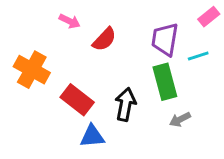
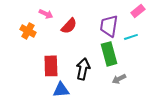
orange cross: (32, 70) -> (28, 31), moved, size x0.7
red rectangle: (77, 100) -> (51, 66), turned 50

